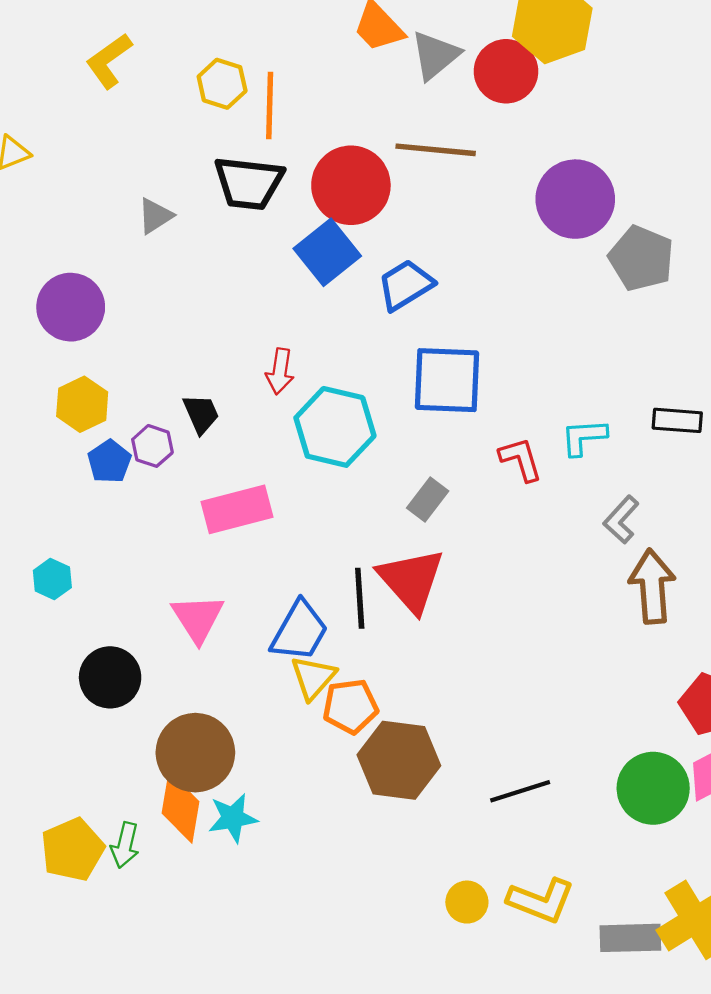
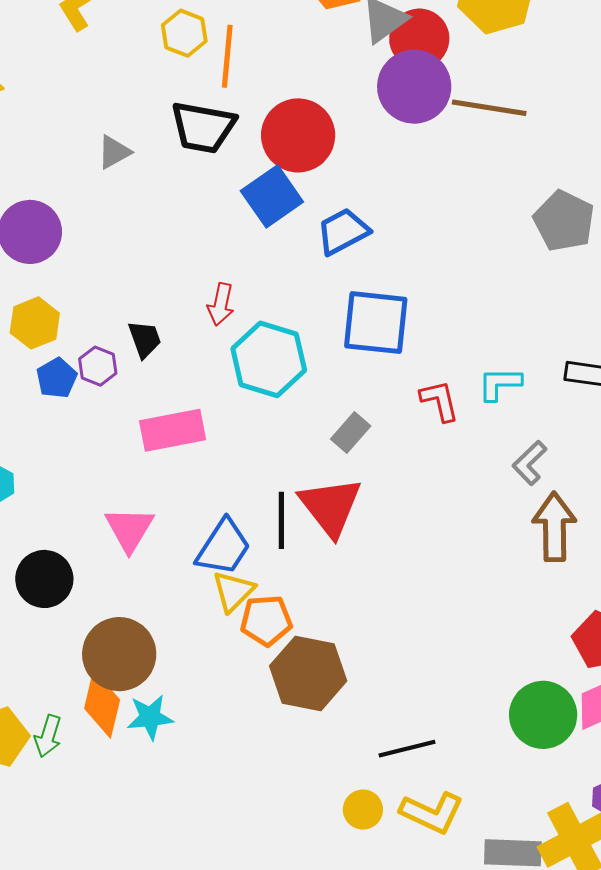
red circle: (506, 71) -> (419, 39), moved
brown line: (436, 150) -> (489, 108), moved
purple circle: (575, 199) -> (414, 87), moved
black line: (520, 791) -> (407, 749), moved

